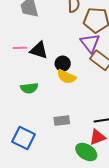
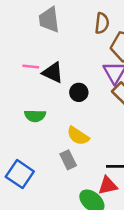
yellow semicircle: (66, 77) -> (78, 136), moved
gray rectangle: (62, 121) -> (68, 160), turned 63

